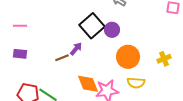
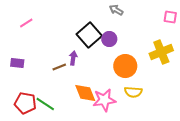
pink line: (20, 26) -> (26, 23), moved, turned -32
purple arrow: (76, 49) -> (73, 58), turned -32
yellow cross: (164, 59) -> (161, 52), moved, size x1.6

